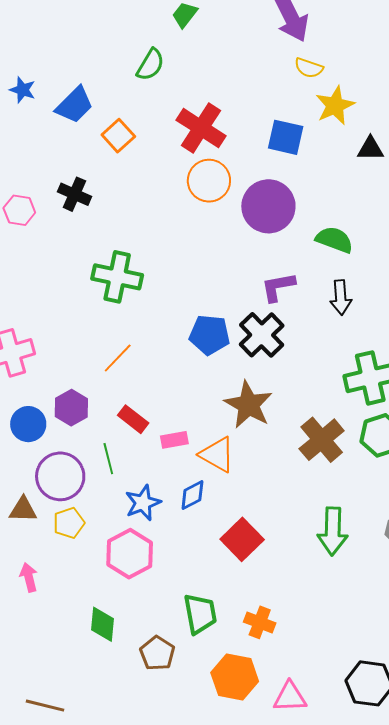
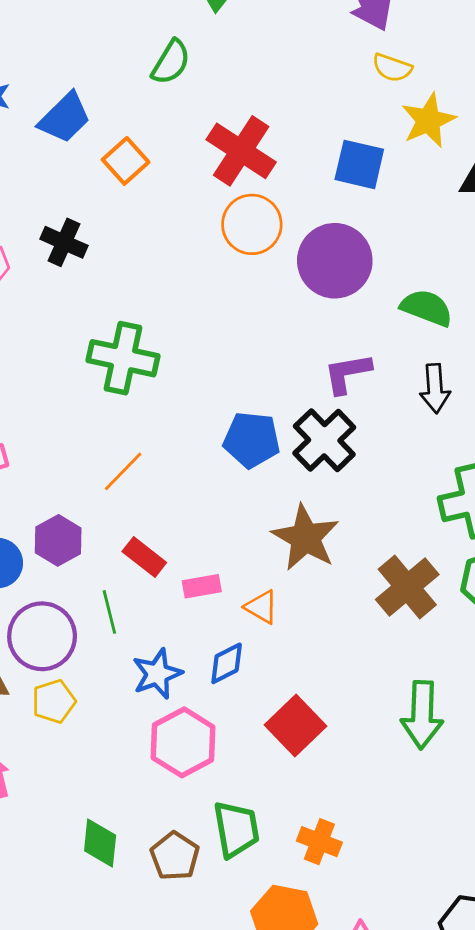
orange triangle: (217, 455) -> (261, 607), size x0.7
pink hexagon: (130, 554) -> (183, 742), moved
brown pentagon: (157, 653) -> (175, 856), moved

